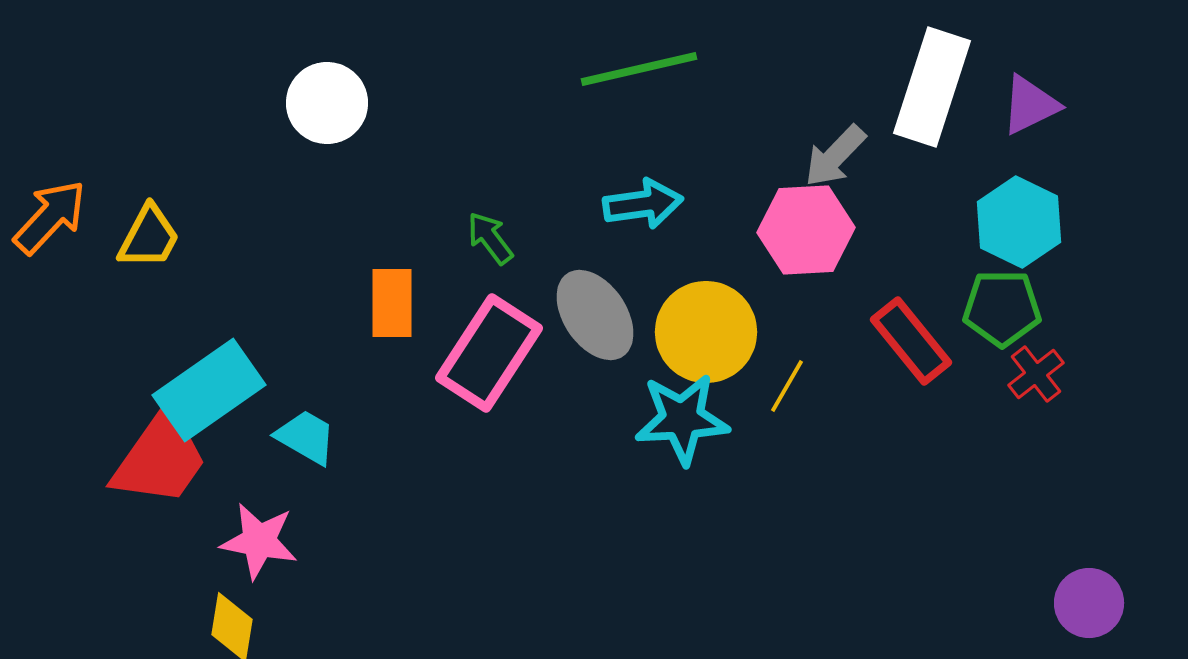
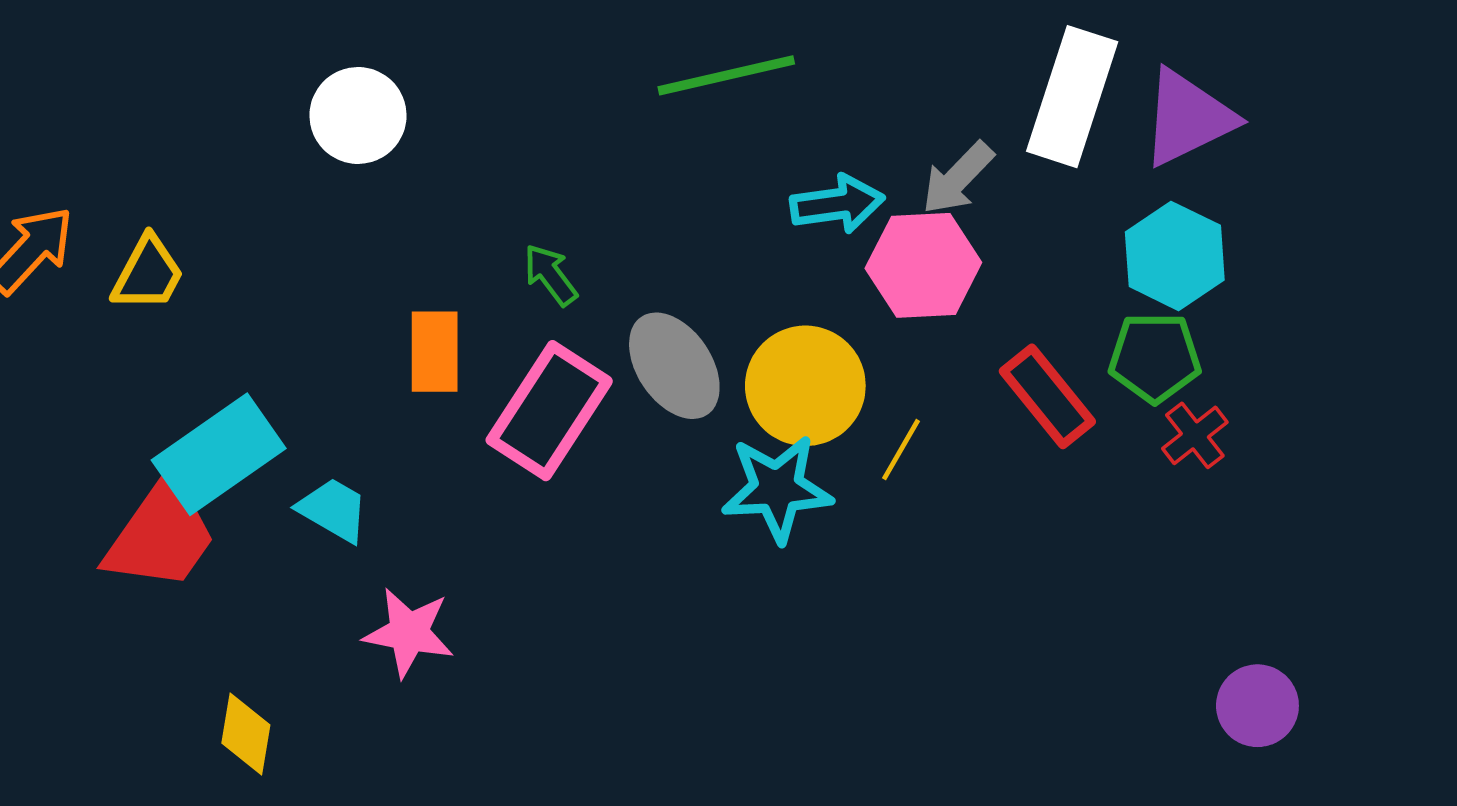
purple triangle: (1030, 105) -> (1188, 118), size x1.4
cyan arrow: (643, 204) -> (837, 204), moved
pink star: (259, 541) -> (409, 633), moved

